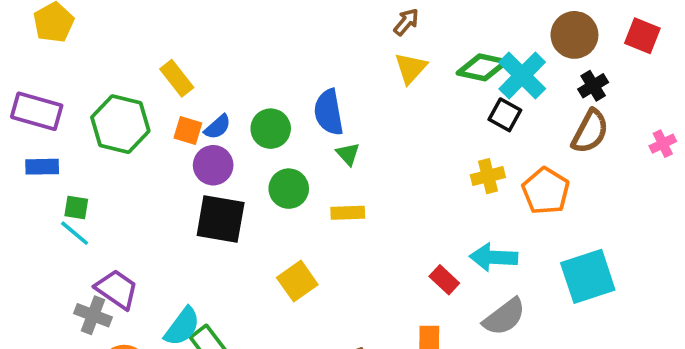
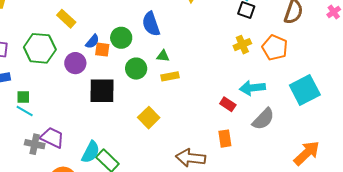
orange square: (188, 130) -> (102, 50), moved
green triangle: (348, 154) -> (163, 56), moved, turned -32
purple circle: (213, 165) -> (75, 63), moved
gray cross: (93, 315) -> (35, 144), moved

